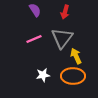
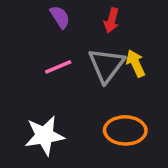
yellow arrow: (76, 56) -> (136, 63), moved
white star: (43, 75) -> (44, 136), moved, size x1.6

